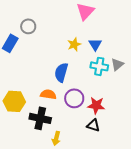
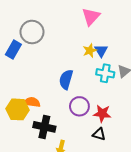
gray circle: (28, 26) -> (32, 32), size x1.5
yellow star: (74, 44) -> (90, 51), moved
orange semicircle: (48, 94) -> (32, 102), moved

